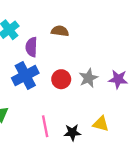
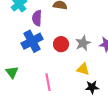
yellow triangle: (101, 124) -> (83, 69), moved
black star: (72, 132) -> (92, 87), moved

